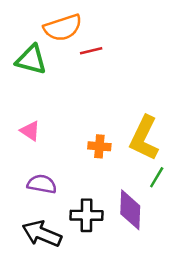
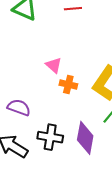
pink triangle: (30, 131) -> (54, 65), moved

